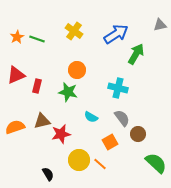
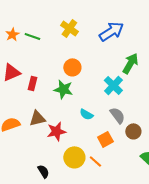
green arrow: (136, 54) -> (130, 63), moved
cyan cross: (118, 88) -> (113, 85), turned 30

